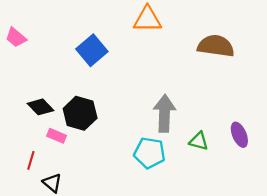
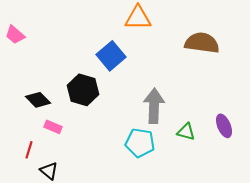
blue square: (92, 50) -> (111, 56), moved
black hexagon: (80, 113) -> (83, 90), moved

